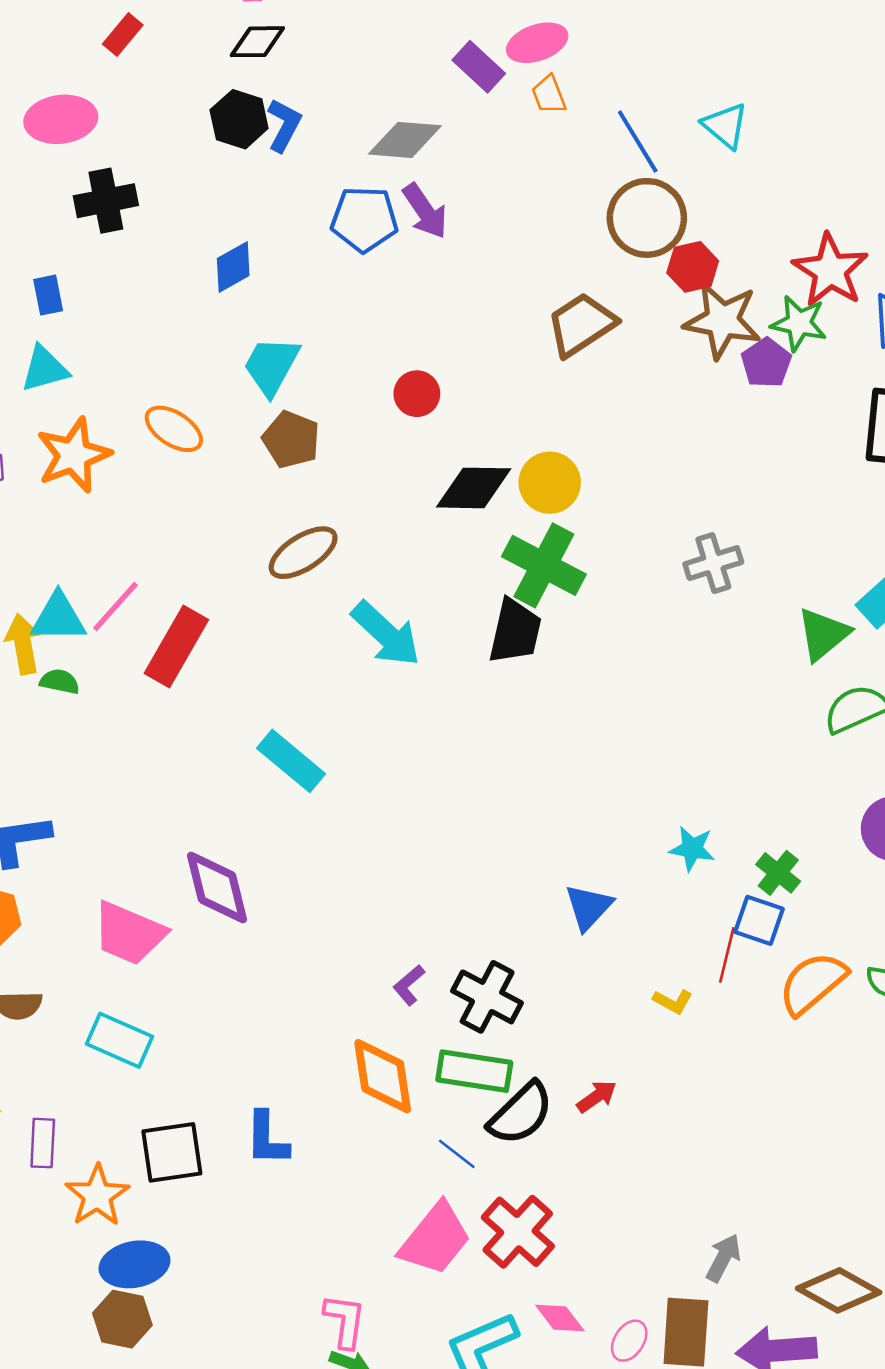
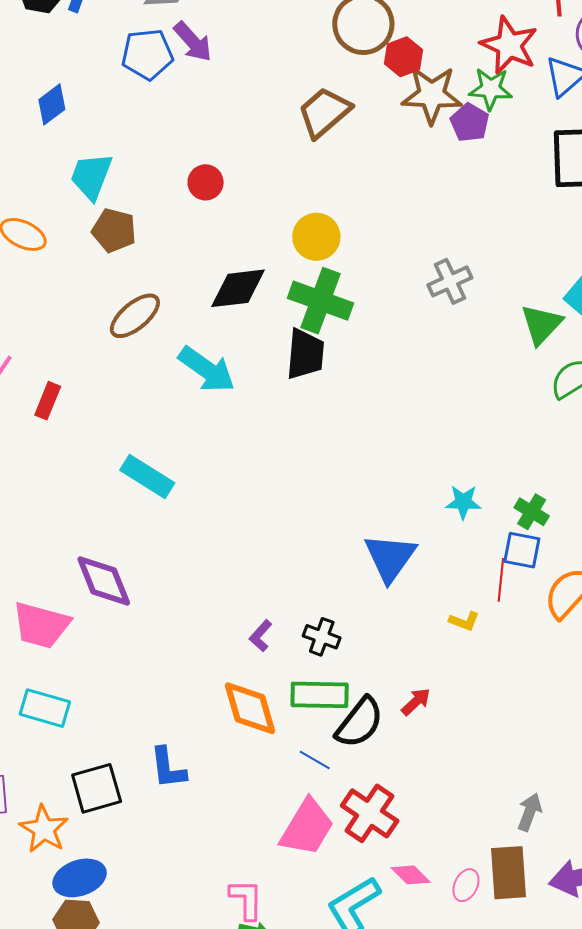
black diamond: (474, 488) -> (238, 288), moved
red rectangle: (176, 646) -> (48, 401), size x0.6
blue triangle: (589, 907) -> (390, 557), size x1.4
black cross: (487, 997) -> (322, 637), size x0.7

